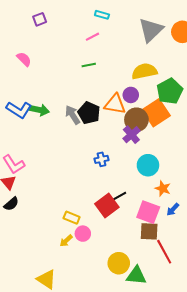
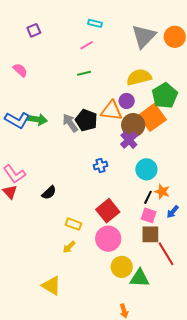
black line: (120, 196) -> (148, 197), moved, turned -32
black semicircle: (11, 204) -> (49, 193), moved
pink square: (148, 212) -> (149, 215), size x0.7
pink circle: (83, 234) -> (108, 239), moved, size x1.6

